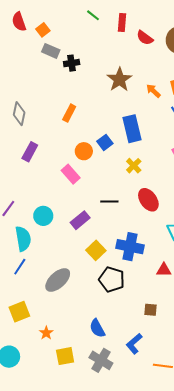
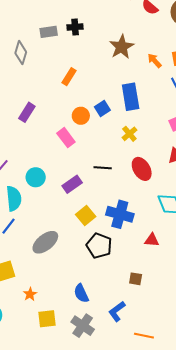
gray rectangle: (51, 51) -> (49, 32), moved, turned -36
gray diamond: (19, 114) -> (21, 53), moved

